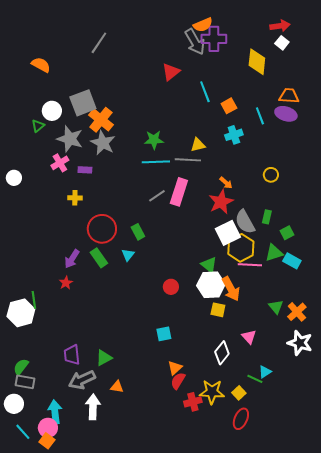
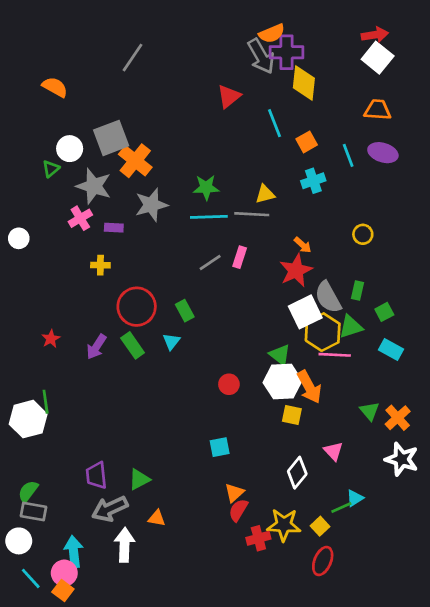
white square: (282, 43) -> (378, 58), size x1.6
yellow diamond: (257, 62) -> (304, 83), moved
orange trapezoid: (289, 96) -> (378, 110), moved
gray star: (103, 143) -> (151, 205), moved, turned 30
pink rectangle: (179, 192) -> (240, 257), size x0.6
green triangle: (274, 253) -> (351, 327), moved
red star: (66, 283) -> (51, 339), moved
green line: (255, 379) -> (341, 507), turned -49

